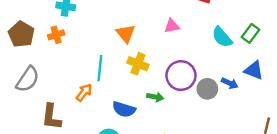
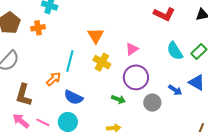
pink triangle: (172, 26) -> (132, 49), moved, turned -32
gray circle: (207, 89) -> (152, 103), moved
green arrow: (155, 97) -> (118, 99), moved
blue semicircle: (124, 109) -> (73, 97), moved

